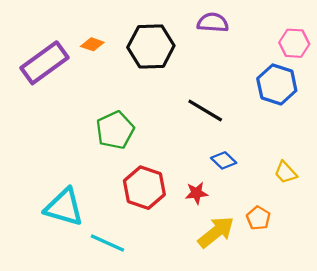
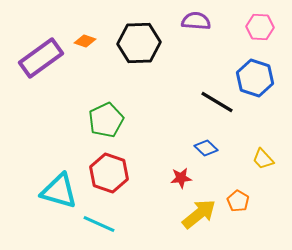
pink hexagon: (294, 43) -> (260, 27), moved
black line: (205, 111) -> (217, 102), moved
red hexagon: (144, 188) -> (109, 173), moved

